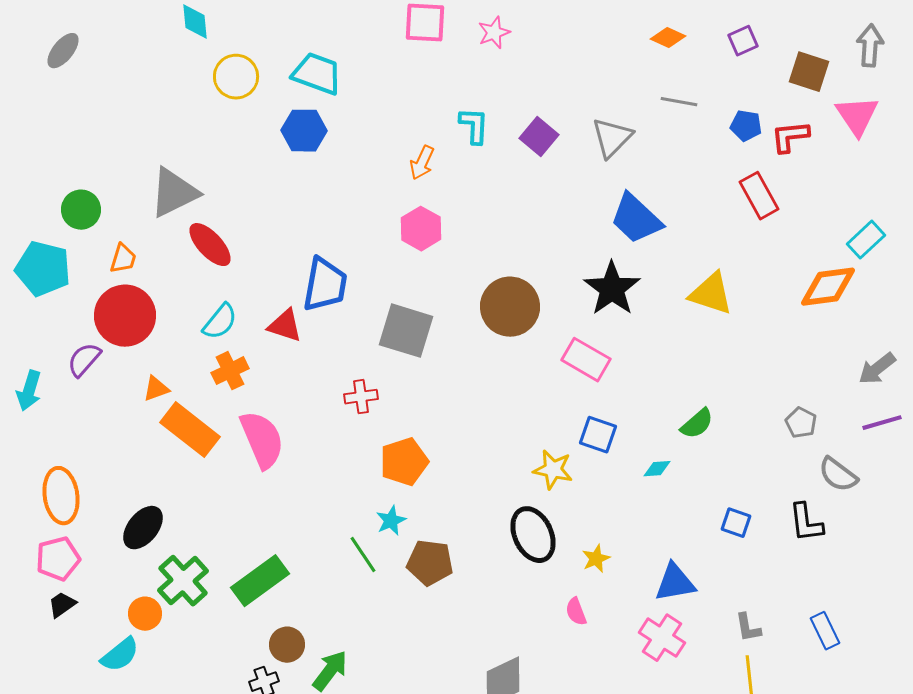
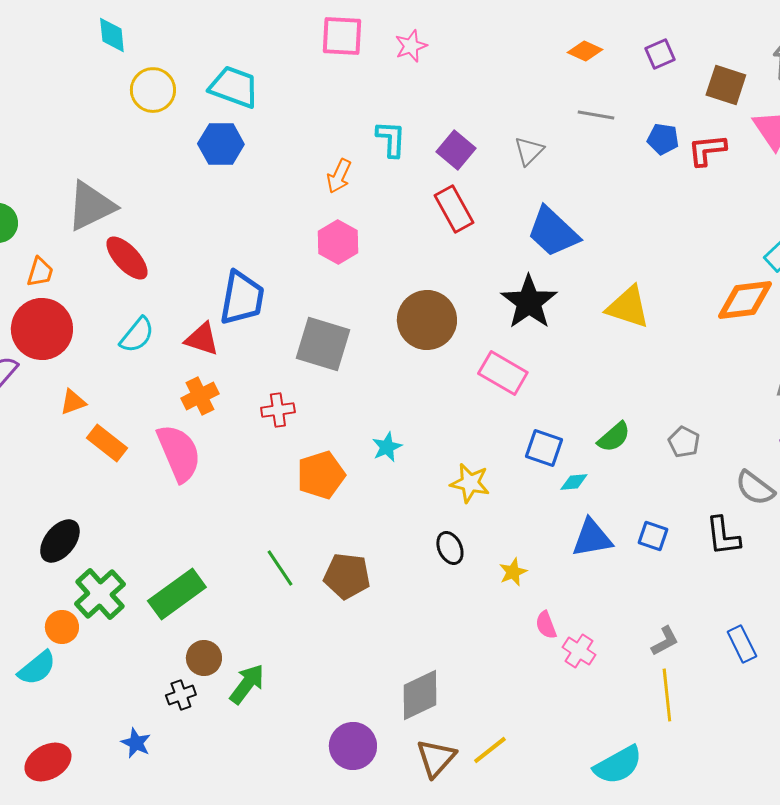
gray triangle: (612, 138) -> (529, 151), size x0.7
red rectangle: (759, 196) -> (454, 209), moved
orange cross: (230, 371) -> (200, 396), moved
gray pentagon: (801, 423) -> (684, 442), moved
orange rectangle: (190, 430) -> (107, 443), size x0.7
blue square: (598, 435) -> (544, 448), moved
cyan star: (391, 521) -> (387, 447), moved
black ellipse: (533, 535) -> (450, 548), size x0.6
blue triangle: (675, 583) -> (592, 538), moved
pink semicircle: (576, 612) -> (546, 625), moved
gray L-shape: (748, 628) -> (665, 641), turned -108
pink cross: (662, 638) -> (579, 651), size x0.7

